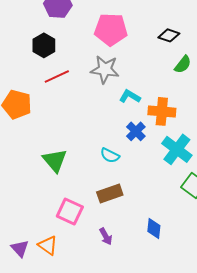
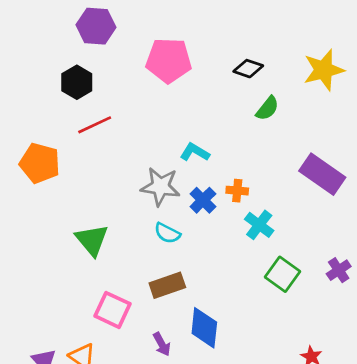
gray star: (105, 69) -> (160, 186), moved
orange cross: (162, 111) -> (237, 191), moved, size x0.6
cyan cross: (177, 149) -> (259, 225), size x0.7
blue diamond: (154, 228) -> (204, 328), moved, size x1.4

